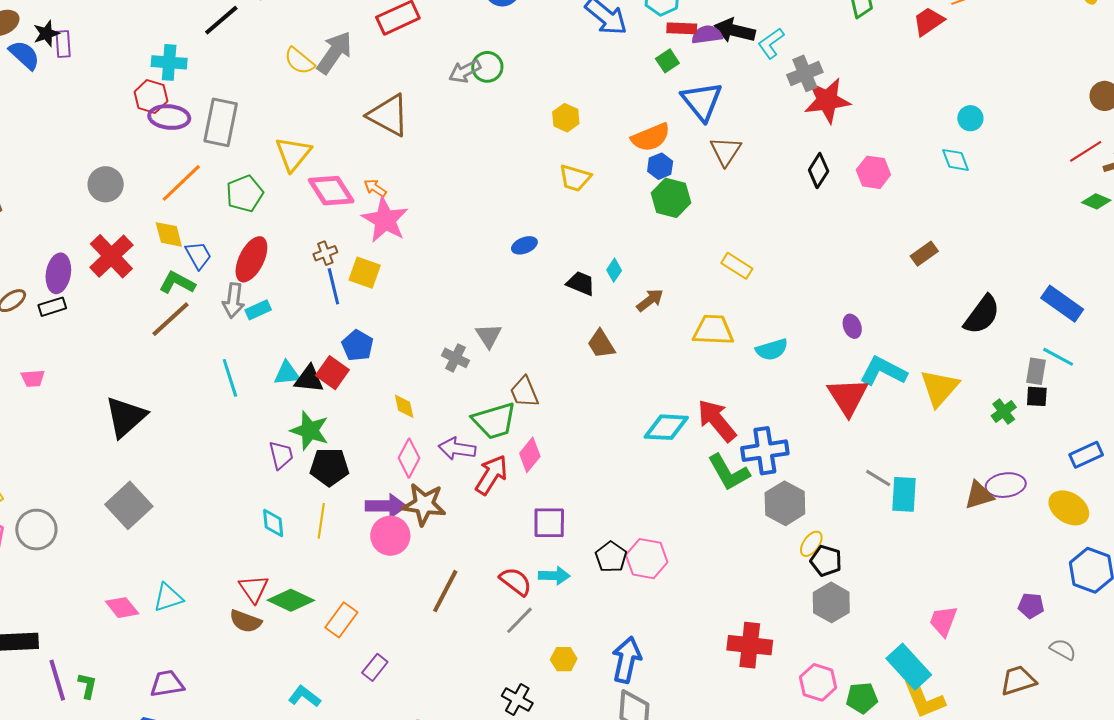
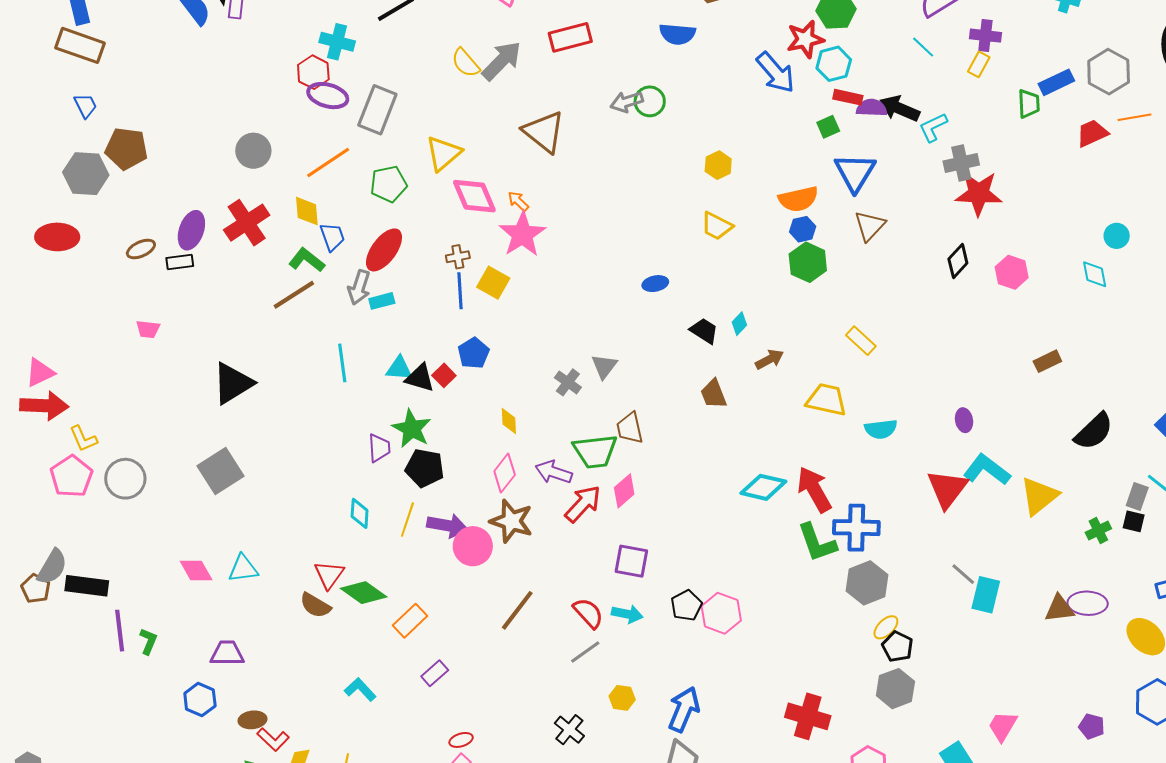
red square: (332, 373) -> (444, 375), size x0.7
purple arrow: (386, 506) -> (447, 526), moved

